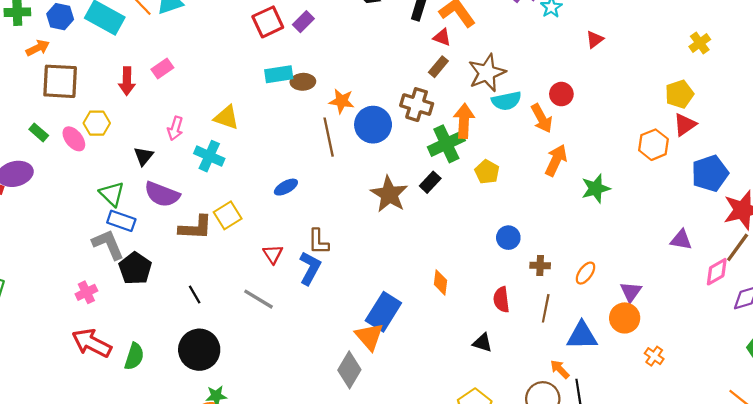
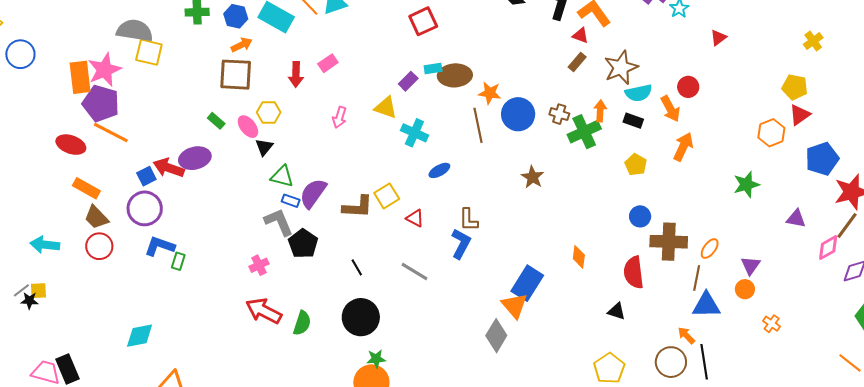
purple rectangle: (303, 22) -> (408, 81), moved
orange arrow: (38, 48) -> (242, 45), moved
cyan rectangle: (279, 74) -> (433, 69), size x0.7
brown ellipse: (303, 82) -> (455, 75), size x1.5
yellow pentagon: (679, 94) -> (795, 87), turned 30
brown cross: (417, 105) -> (559, 114), moved, size x0.7
orange arrow: (464, 121) -> (600, 111), size x0.7
black triangle: (144, 156) -> (264, 147), moved
cyan cross: (209, 156) -> (414, 133), moved
yellow pentagon: (487, 172) -> (636, 165), moved
black rectangle: (430, 182) -> (633, 121), moved, turned 66
green star: (596, 188) -> (746, 185), moved
green triangle: (112, 194) -> (282, 176), turned -30
purple semicircle: (162, 194) -> (313, 193), moved, turned 104
brown star: (389, 194) -> (533, 177), size x0.7
blue rectangle: (121, 221) -> (291, 201), size x0.7
red triangle: (273, 254) -> (415, 218), moved, turned -30
brown cross: (540, 265) -> (669, 242), size x2.0
red semicircle: (501, 300) -> (634, 272), size x1.4
brown line: (546, 308) -> (697, 278), moved
orange circle: (625, 318) -> (745, 289), size x0.7

